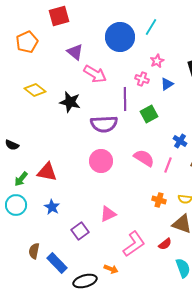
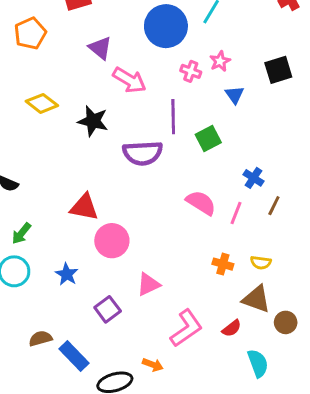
pink cross: (142, 79) -> (191, 71), moved
blue triangle: (167, 84) -> (235, 95), turned -32
pink circle: (101, 161) -> (112, 241), moved
red triangle: (47, 172) -> (84, 207), moved
brown semicircle: (34, 251) -> (40, 338), turned 63

